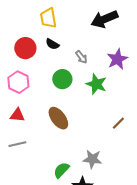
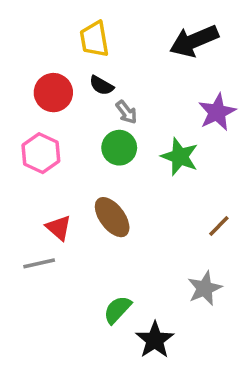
gray arrow: (81, 57) -> (126, 112), moved
red triangle: (17, 115) -> (59, 228), moved, turned 35
gray star: (92, 159) -> (205, 288), moved, turned -30

